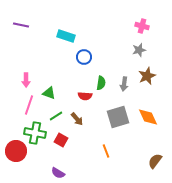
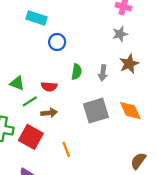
red semicircle: (85, 96) -> (49, 87), moved
green line: (56, 116) -> (30, 101), moved
brown arrow: (77, 119) -> (49, 113), turned -56
red square: (61, 140) -> (31, 137), size x1.5
orange line: (106, 151) -> (66, 149), moved

